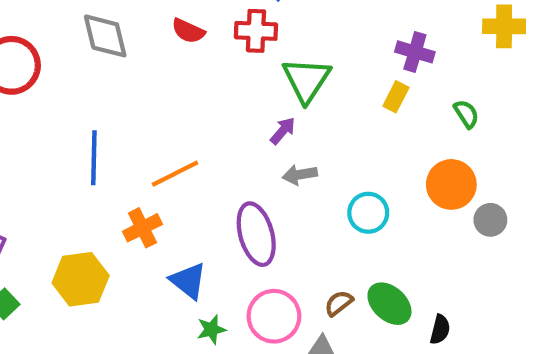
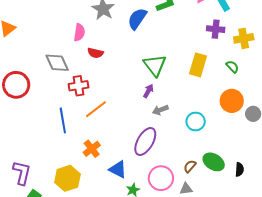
yellow cross: (504, 26) -> (244, 38), moved
red cross: (256, 31) -> (79, 86), moved
purple cross: (415, 52) -> (216, 29), moved
yellow rectangle: (396, 97) -> (198, 65), size x1.6
orange line: (175, 174) -> (96, 109), moved
purple ellipse: (256, 234) -> (145, 142), turned 56

